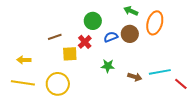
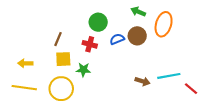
brown line: (55, 37) -> (58, 39), turned -48
red cross: (85, 42) -> (90, 44), turned -32
yellow square: (70, 54) -> (63, 59), moved
green star: (108, 66) -> (83, 70), moved

